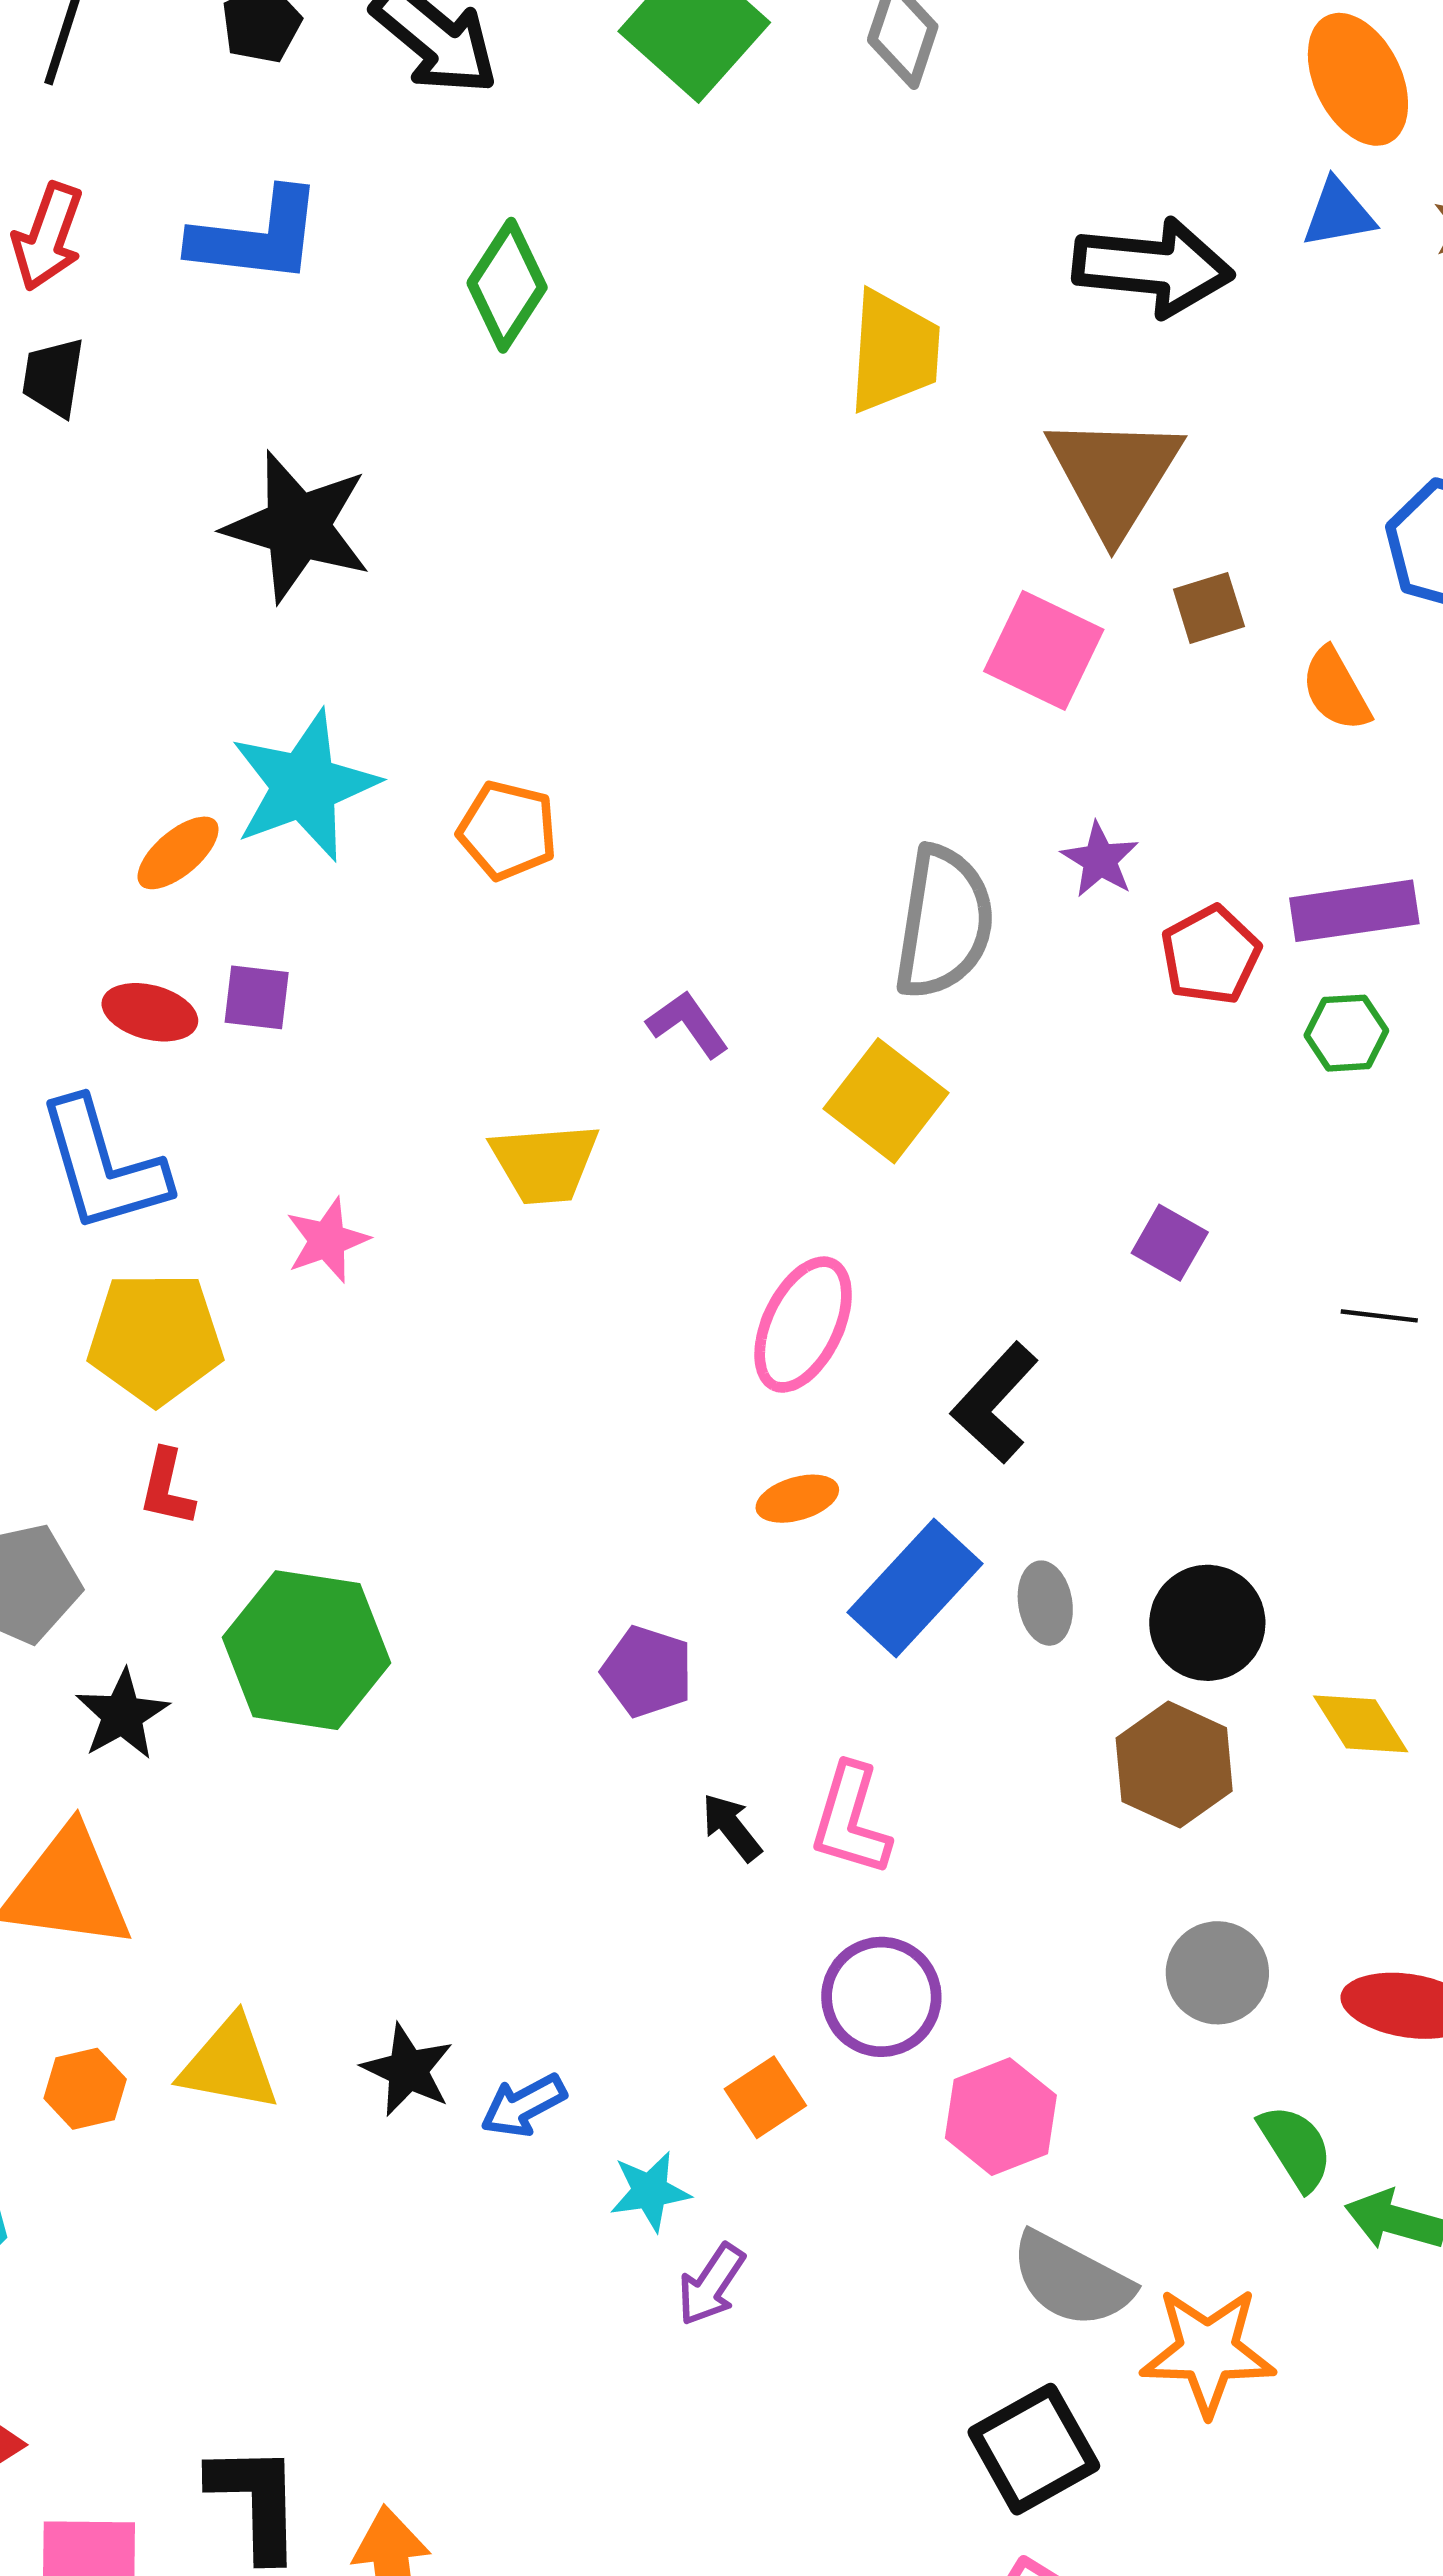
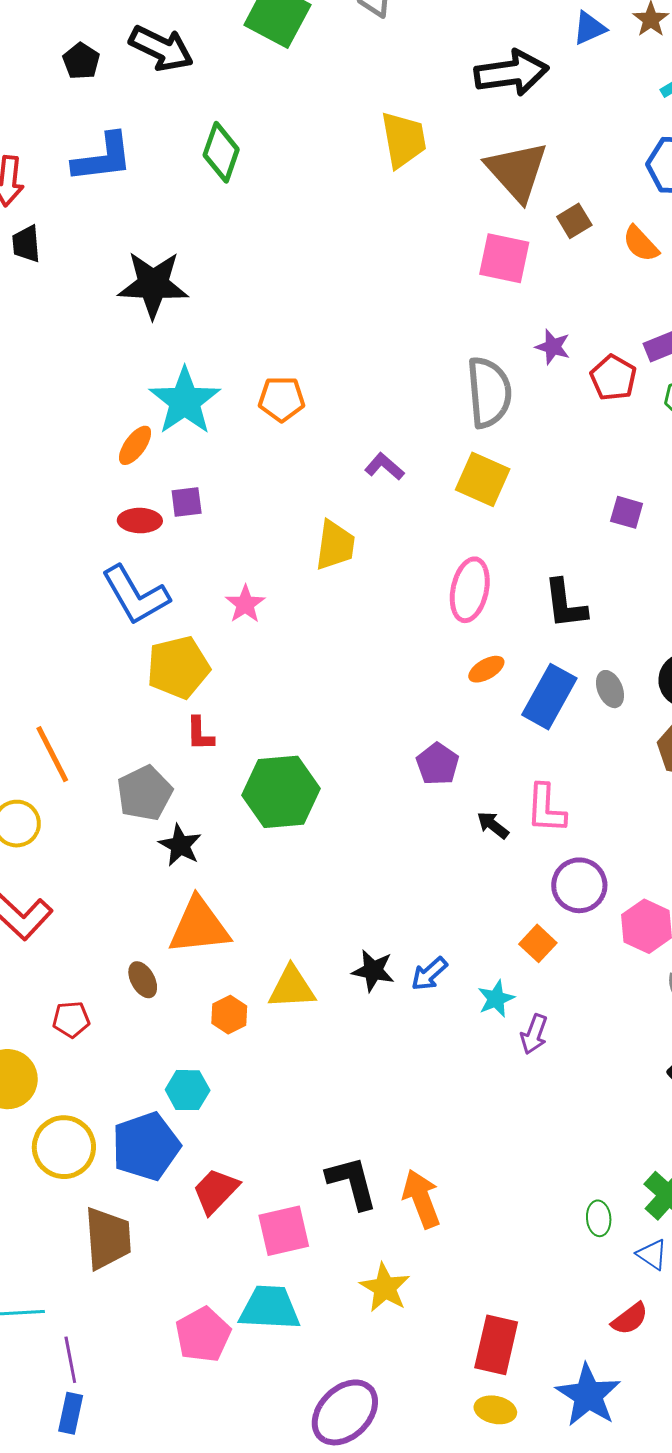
yellow trapezoid: (545, 1163) -> (335, 545), turned -64
black L-shape: (995, 1403) -> (565, 604), turned -36
purple pentagon: (647, 1672) -> (438, 764), turned 30
black star: (122, 1715) -> (180, 845), moved

